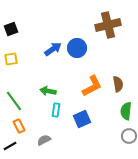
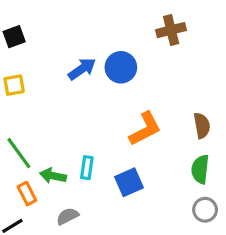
brown cross: (108, 25) -> (171, 30), size x0.7
brown semicircle: (118, 84) -> (202, 126), moved
green arrow: (48, 91) -> (53, 176), moved

